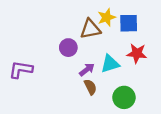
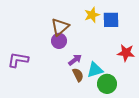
brown triangle: (90, 29) -> (60, 27), moved, turned -30
red star: (137, 53) -> (126, 53), moved
cyan triangle: (110, 64) -> (95, 70), moved

